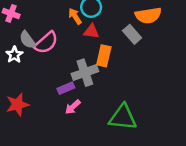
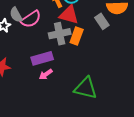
red triangle: (91, 32) -> (69, 15), size x1.5
gray cross: (85, 73) -> (60, 34), moved
purple rectangle: (66, 88) -> (42, 58), size x1.5

